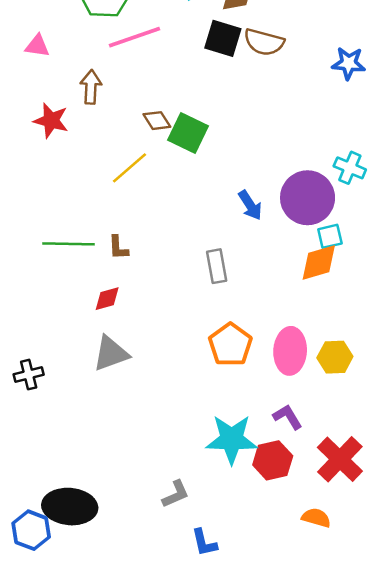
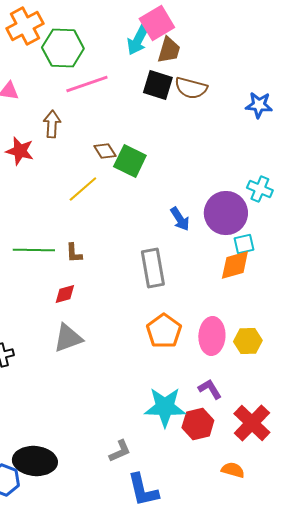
gray rectangle: (217, 266) -> (153, 268), size x1.4
blue L-shape: (204, 543) -> (143, 490), size x1.5

